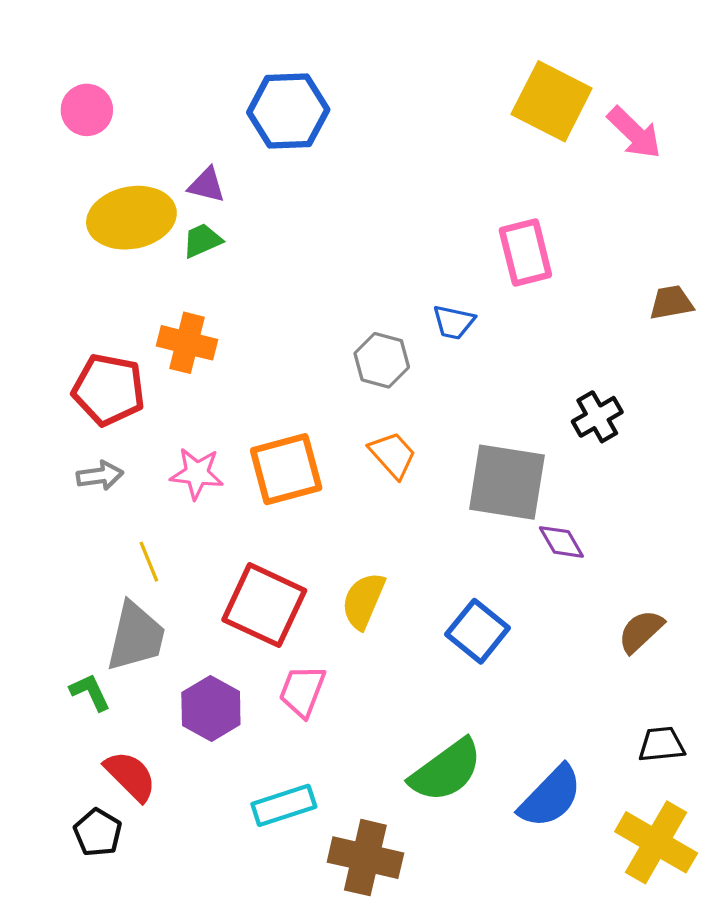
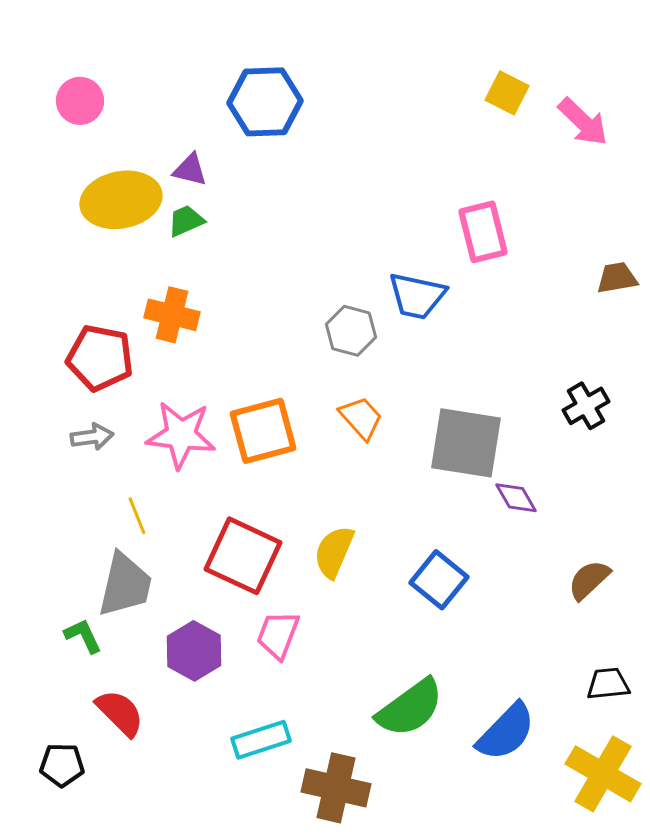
yellow square: (552, 101) -> (507, 93), size x0.6
blue trapezoid: (454, 322) -> (417, 296), size x1.5
black cross: (597, 417) -> (586, 406), moved
pink star: (197, 473) -> (181, 435), size x1.4
black pentagon: (98, 833) -> (62, 765), moved, turned -30

